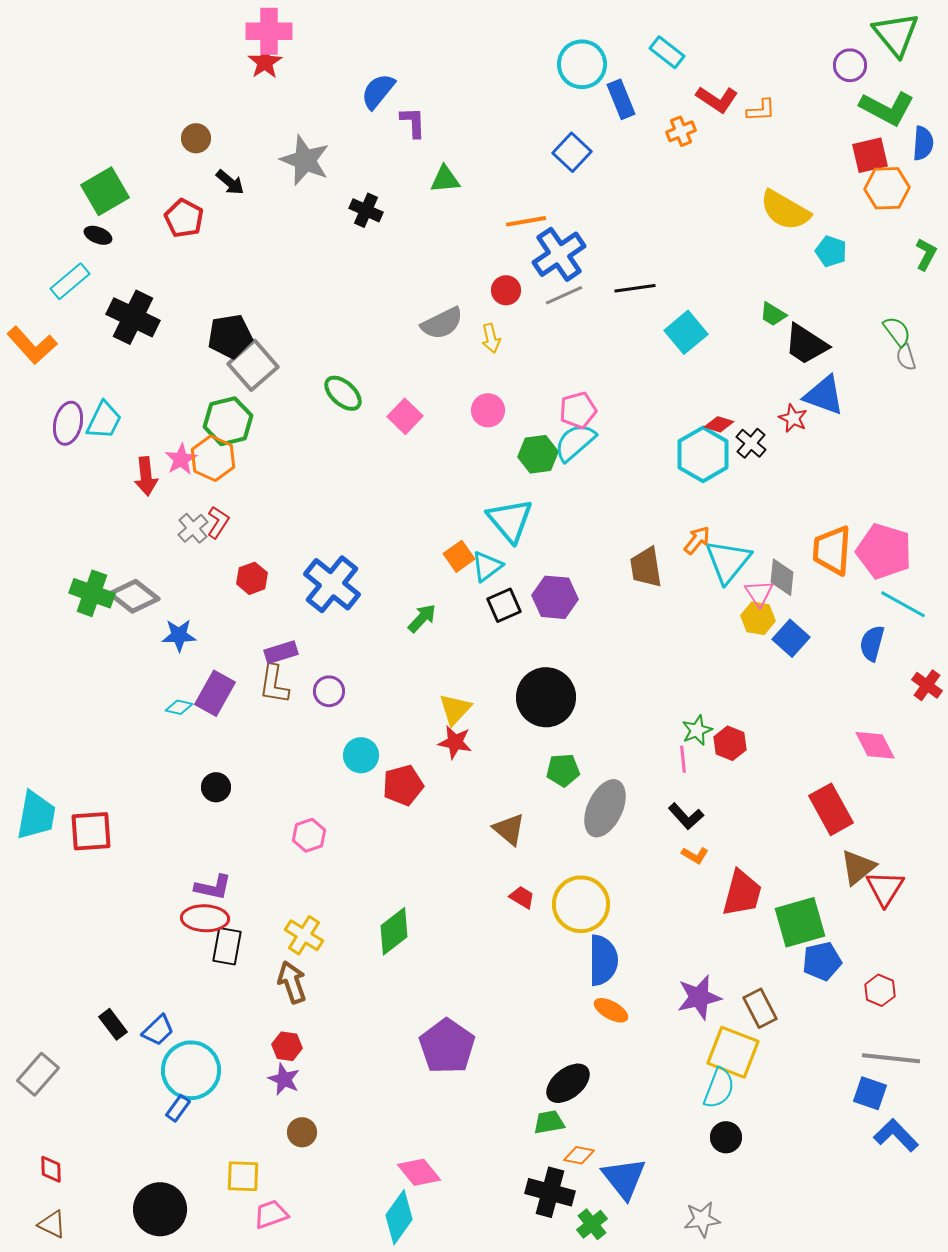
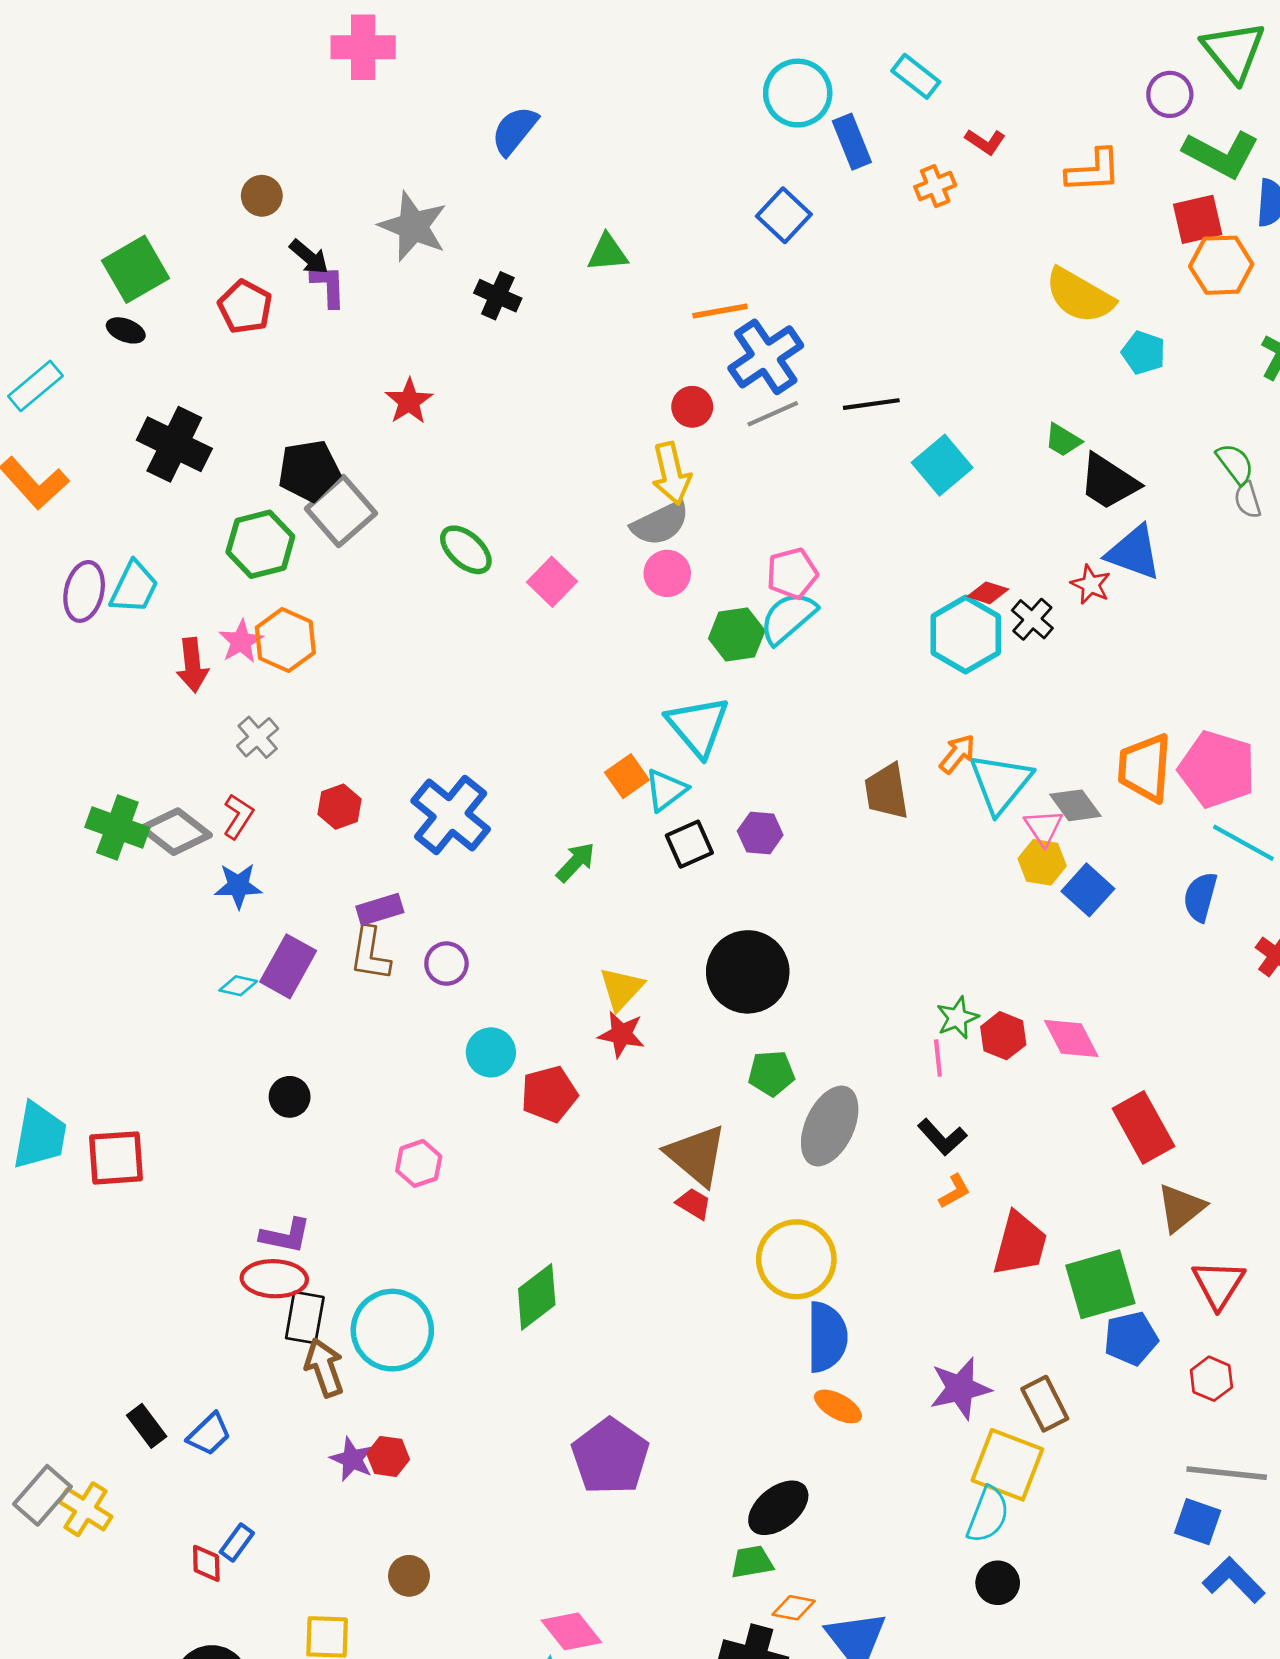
red star: (265, 62) -> (409, 401), moved
red L-shape: (717, 99) -> (985, 142), size x0.7
orange L-shape: (761, 110) -> (1093, 171), moved, size x1.4
purple L-shape: (413, 122) -> (328, 286), moved
cyan rectangle: (70, 281) -> (35, 386), moved
gray semicircle: (442, 323) -> (660, 523), moved
yellow arrow: (491, 338) -> (671, 473), size x1.5
green hexagon: (228, 421) -> (260, 544), moved
red L-shape: (218, 522) -> (238, 816), moved
gray diamond: (782, 577) -> (1075, 805), turned -42
purple hexagon: (555, 597) -> (760, 833), size x0.7
pink diamond: (875, 745) -> (1071, 1039), moved
brown triangle: (509, 829) -> (696, 1155), size x1.4
orange L-shape: (695, 855) -> (955, 1191), turned -60
red triangle: (885, 888) -> (1218, 1284), moved
red trapezoid: (522, 897) -> (694, 1204), moved
yellow cross: (304, 935) -> (85, 1509), moved
brown arrow: (292, 982) -> (324, 1368), moved
cyan circle: (191, 1070) -> (392, 1330), moved
purple star: (284, 1079) -> (352, 1459), moved
red diamond: (51, 1169) -> (206, 1563), moved

